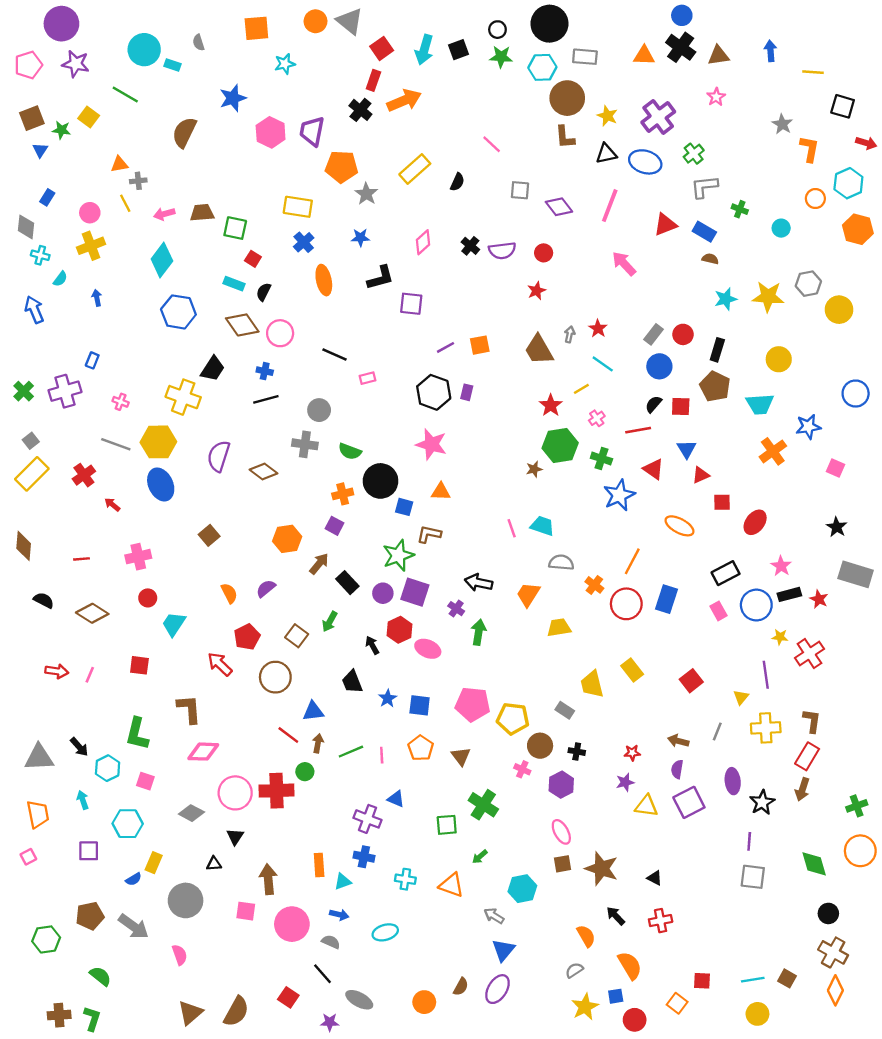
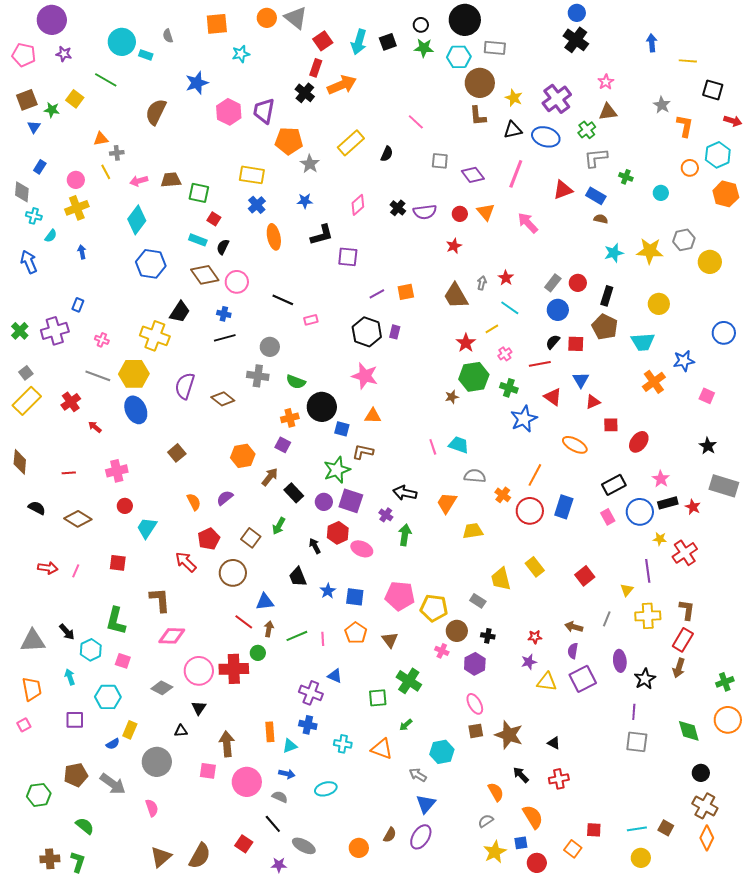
orange triangle: (644, 56) -> (486, 212), moved, turned 48
brown triangle: (718, 56) -> (608, 112), moved
purple star: (76, 64) -> (64, 54), size x0.7
pink pentagon: (28, 65) -> (24, 55), turned 30

